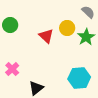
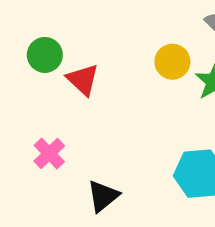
red triangle: (46, 36) -> (83, 80), moved

